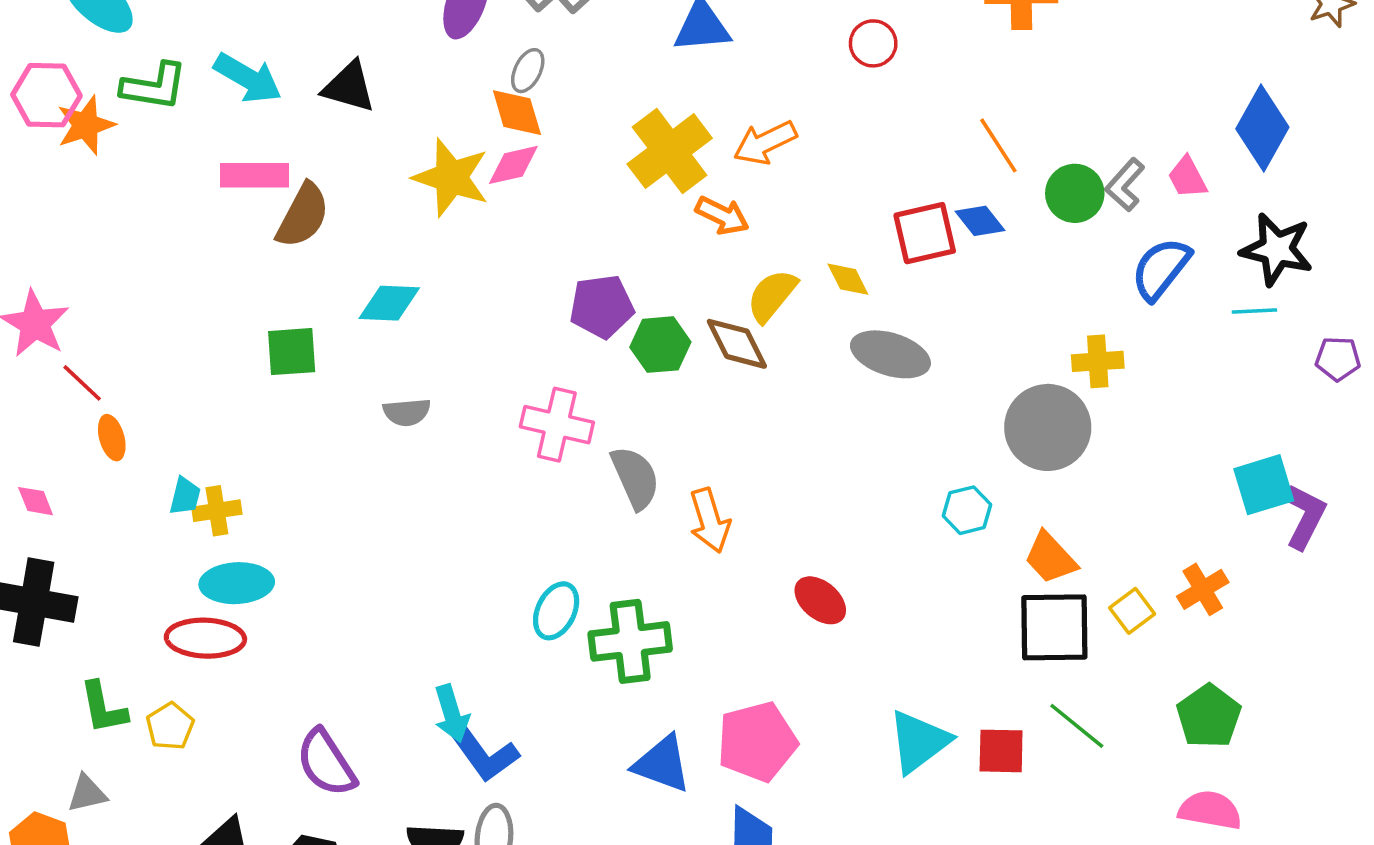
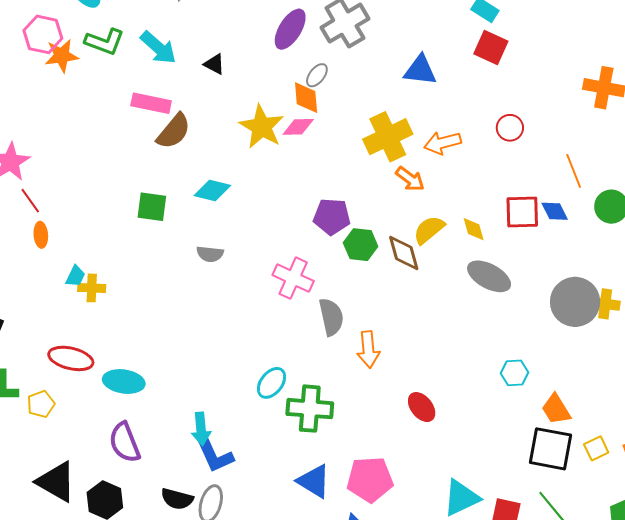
red circle: (873, 43) -> (510, 128), moved
black triangle: (349, 87) -> (214, 64), size x0.7
gray circle: (1048, 427) -> (575, 302), moved
cyan ellipse: (237, 583) -> (124, 381), moved

